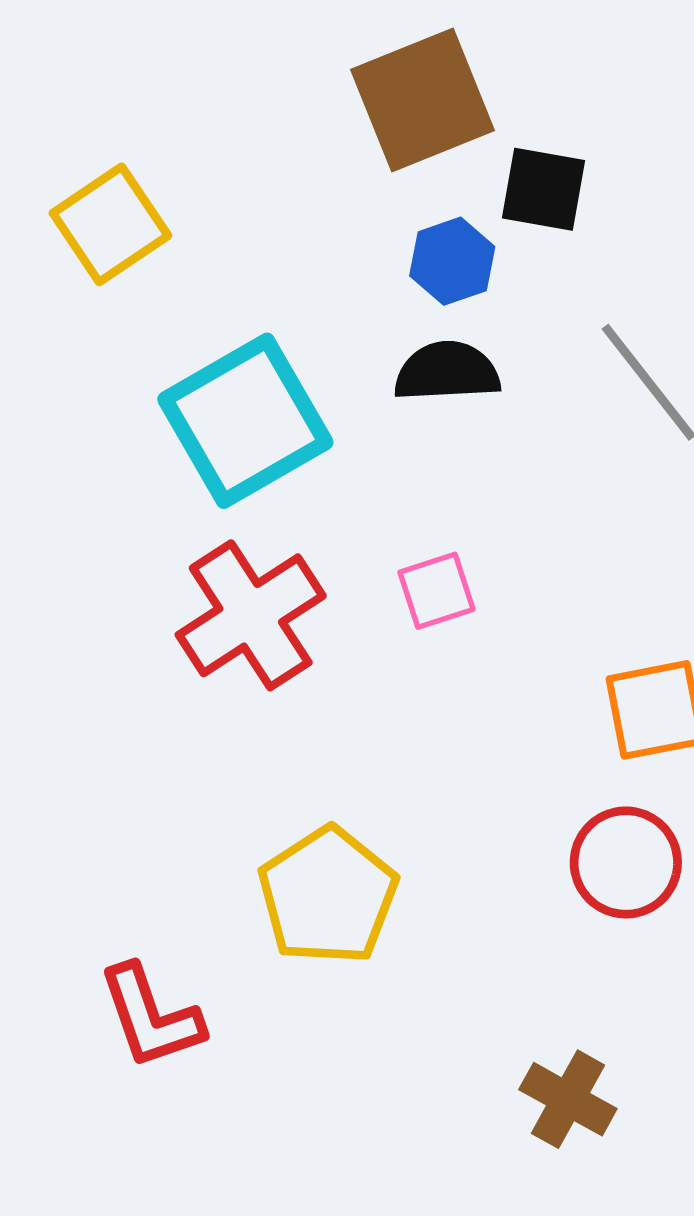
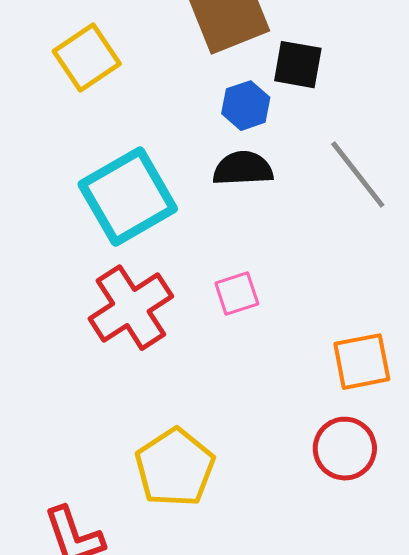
yellow square: (110, 224) -> (87, 58), moved

